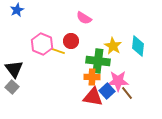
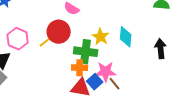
red circle: (71, 41) -> (59, 32), size x1.5
pink hexagon: (42, 44) -> (18, 39), moved
yellow line: (58, 51) -> (46, 42), turned -56

